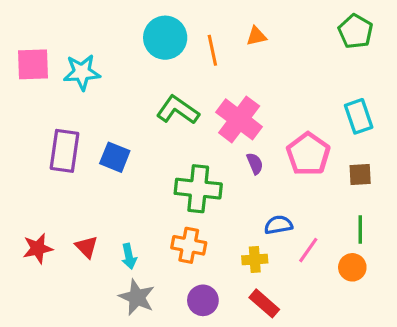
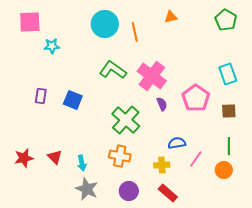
orange triangle: (256, 36) -> (171, 17), moved
pink square: (33, 64) -> (30, 22), moved
cyan star: (82, 72) -> (52, 46), size x0.7
purple rectangle: (64, 151) -> (41, 96), size x0.6
green cross: (198, 189) -> (126, 120), turned 36

